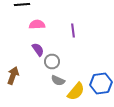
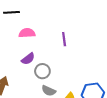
purple semicircle: (38, 50) -> (28, 59), turned 88

